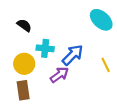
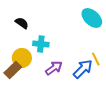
blue arrow: (73, 55) -> (83, 69), moved
brown rectangle: (23, 90) -> (13, 70), moved, turned 54

